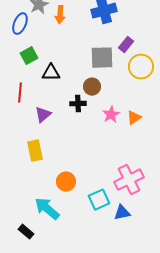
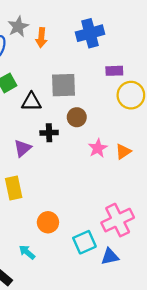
purple rectangle: (126, 45) -> (114, 71), turned 49
gray square: (102, 58) -> (63, 85), moved
black cross: (78, 104) -> (49, 133), moved
cyan arrow: (47, 209) -> (27, 252), size x0.6

